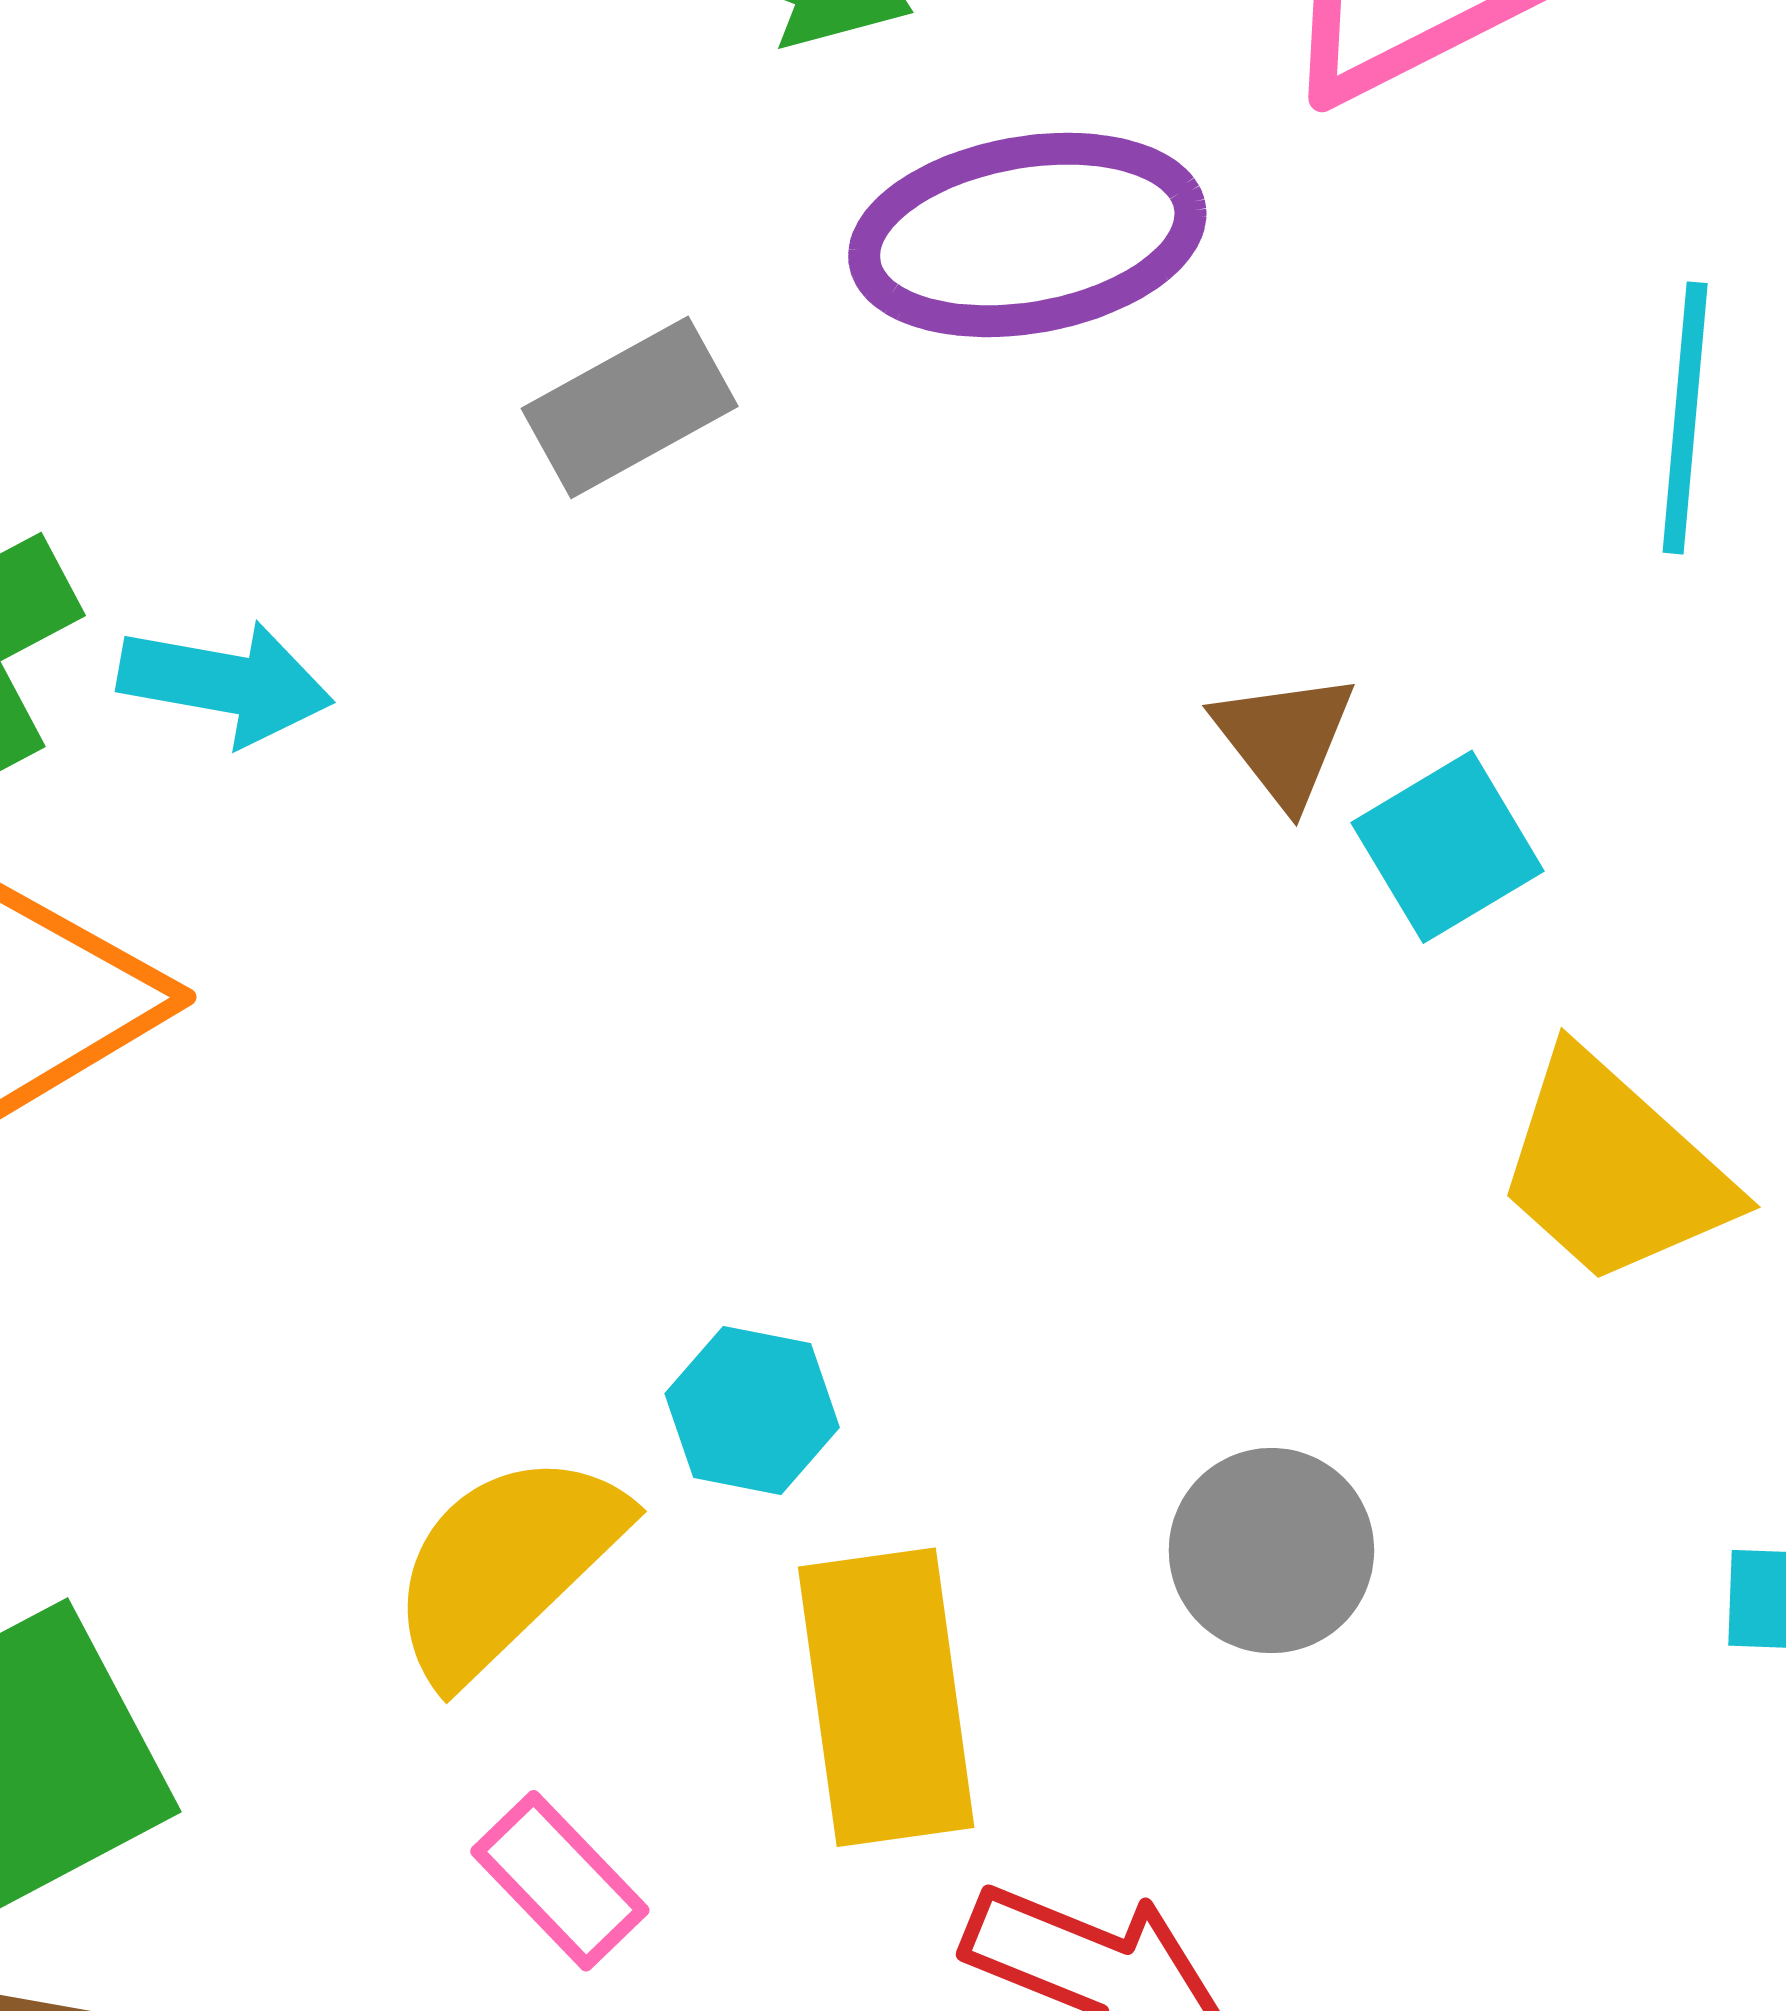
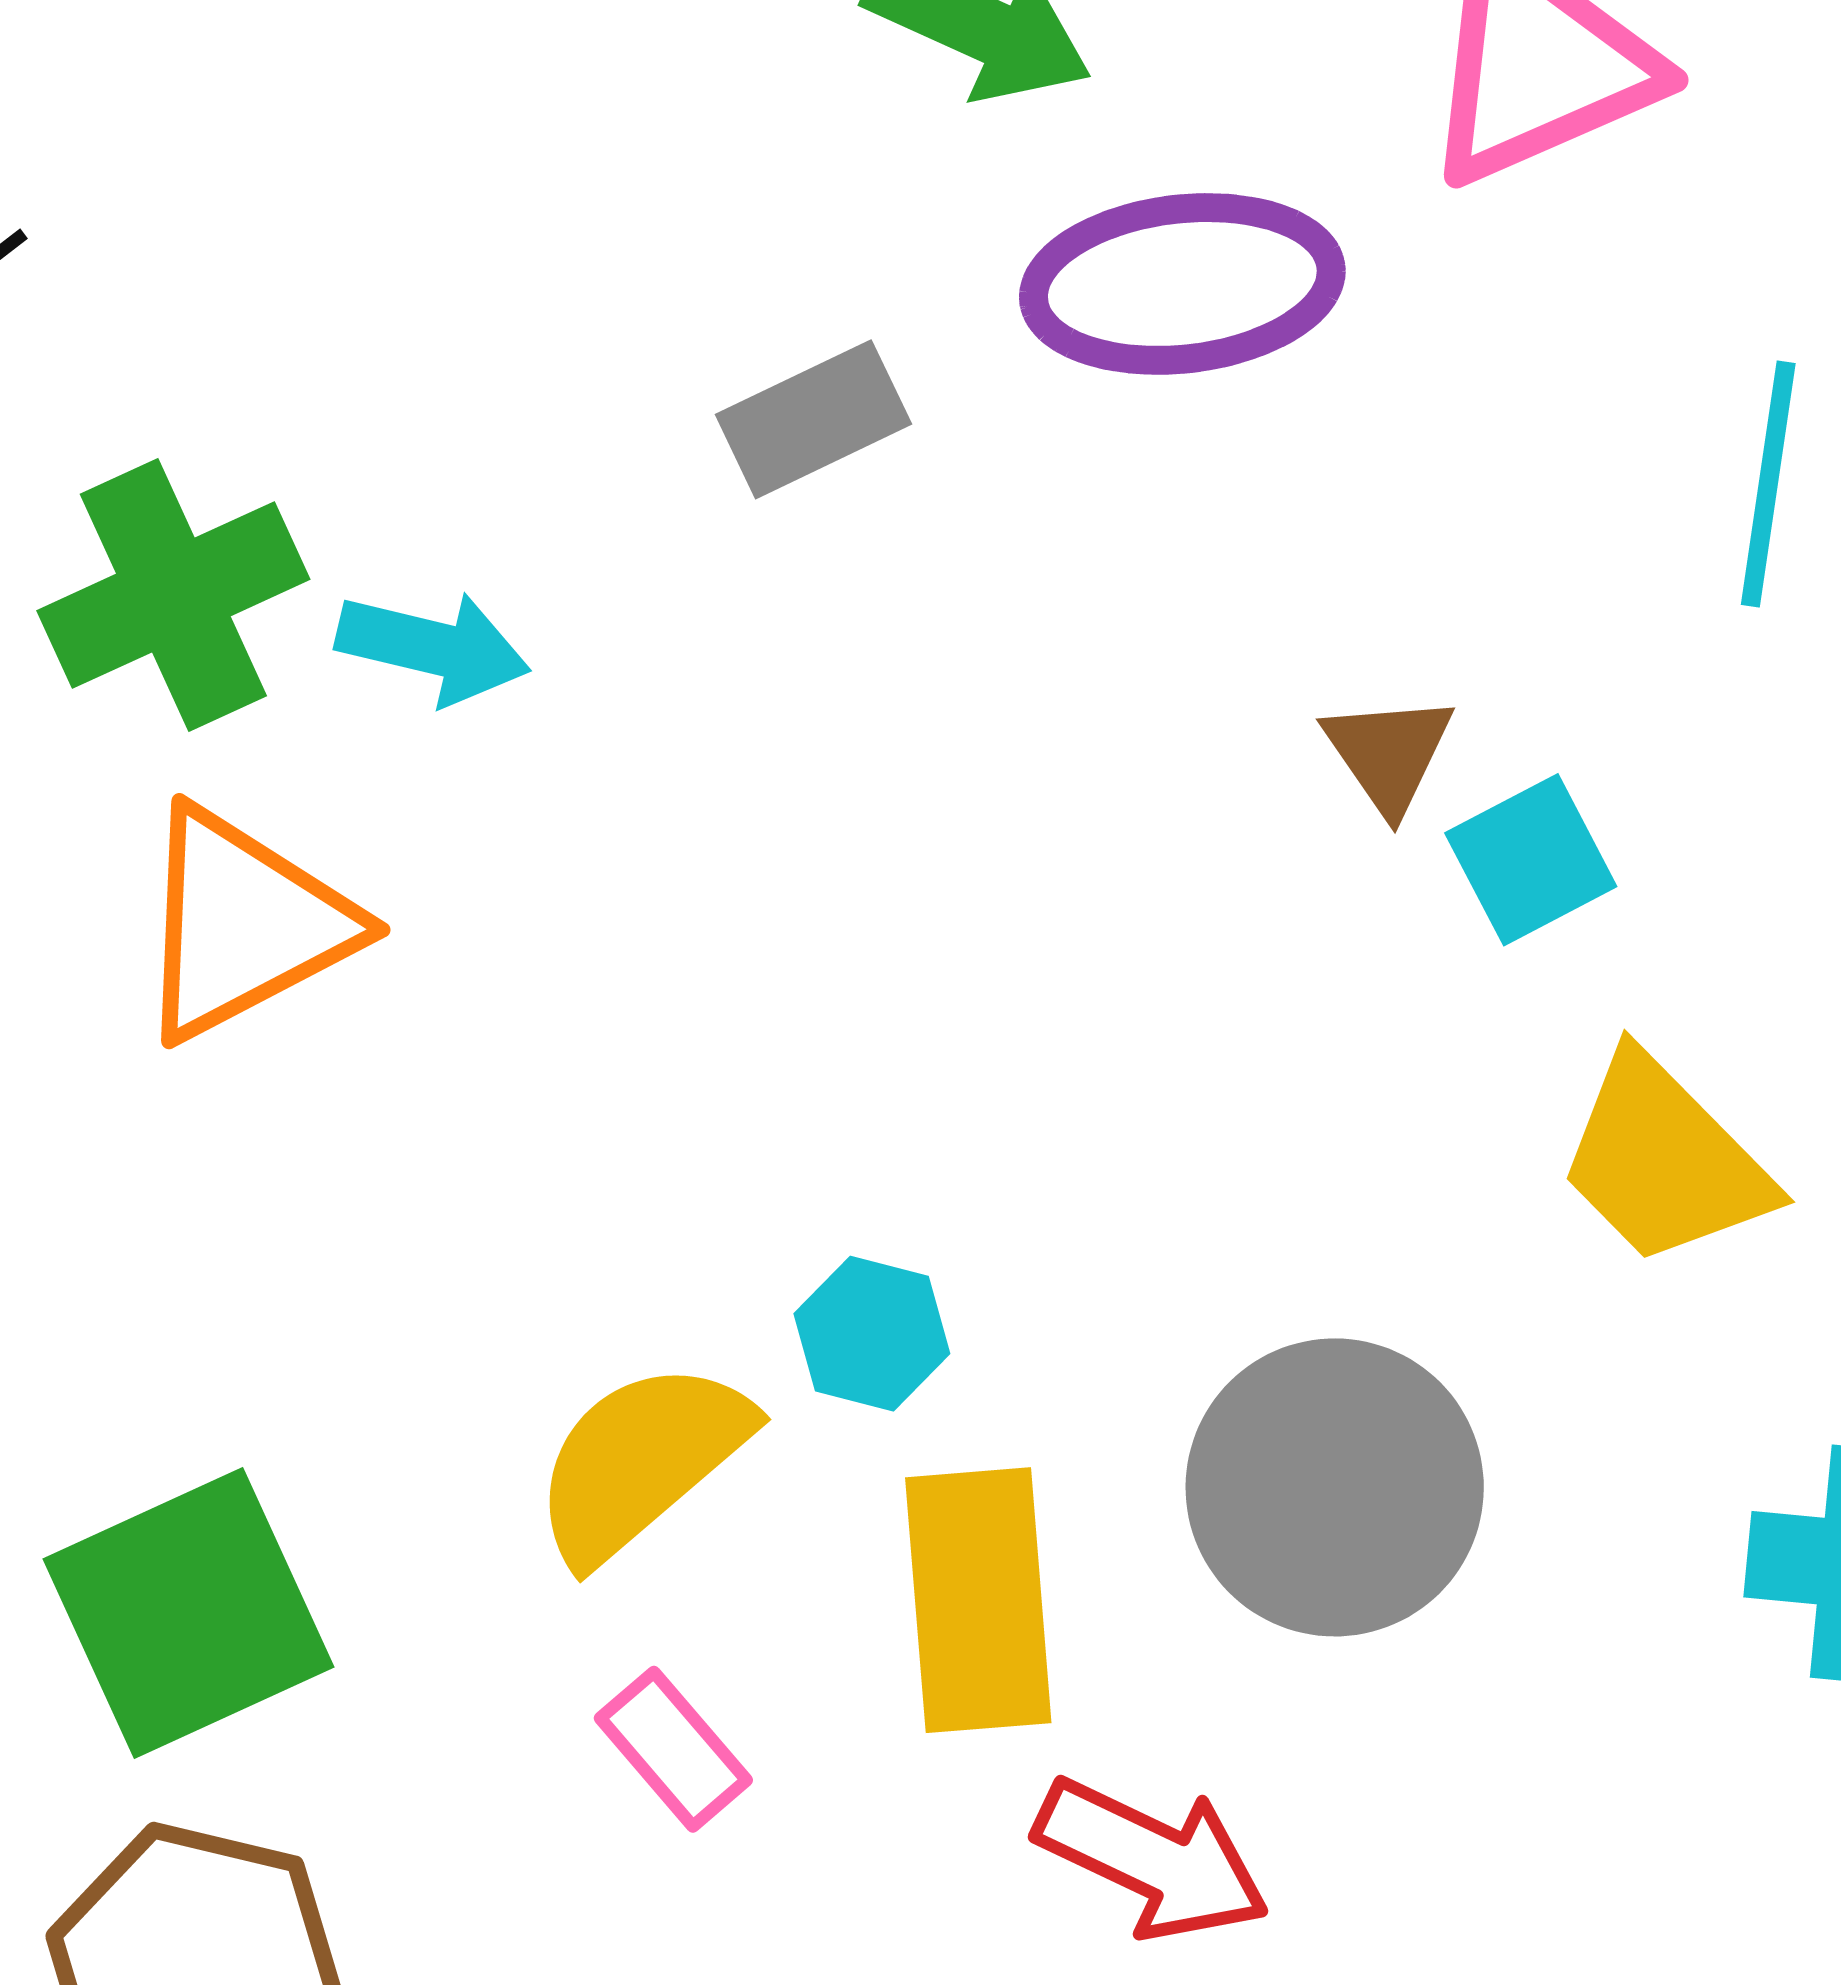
gray circle: (1271, 1551) -> (1335, 1487), size x1.6

